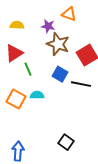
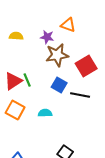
brown star: (58, 44) -> (57, 55), turned -30
red triangle: (14, 53) -> (13, 81), moved
cyan semicircle: (37, 95) -> (45, 113), moved

